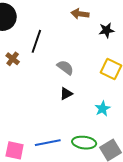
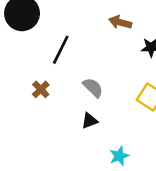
brown cross: (13, 59) -> (41, 89), moved
cyan star: (103, 109) -> (119, 156), moved

